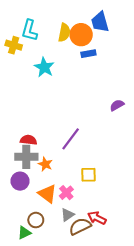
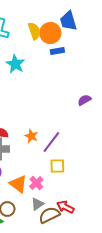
yellow semicircle: (64, 33) -> (34, 31), turned -30
purple line: (71, 139) -> (51, 142), moved
orange star: (45, 164) -> (31, 136), moved

